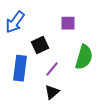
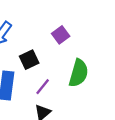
purple square: (68, 23) -> (61, 35), turned -35

